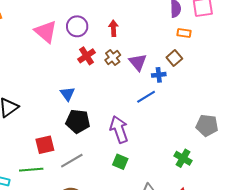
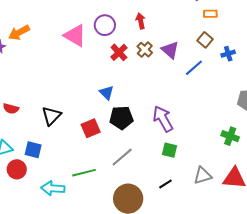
blue cross: (159, 75) -> (228, 54), moved
blue line: (146, 97) -> (194, 68), moved
red square: (45, 145) -> (91, 128), moved

